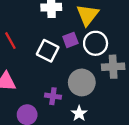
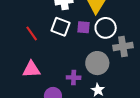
purple square: (70, 40) -> (84, 27), turned 32
white square: (48, 51) -> (61, 27), moved

